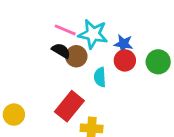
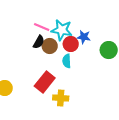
black semicircle: (61, 51) -> (39, 42), turned 88
red circle: (125, 60) -> (71, 44), moved

